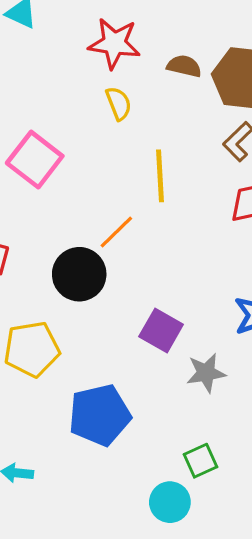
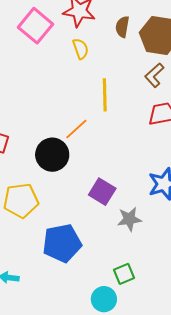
brown semicircle: (184, 66) -> (122, 27), turned -95
pink square: (35, 160) -> (36, 26), moved

